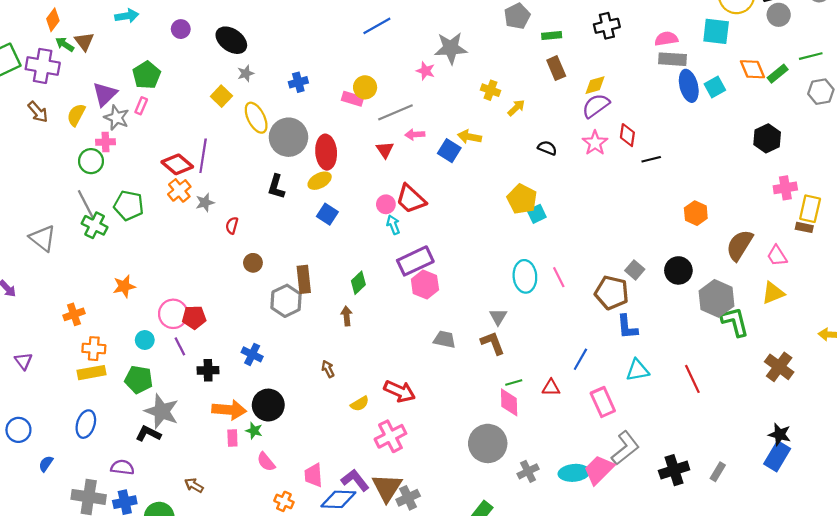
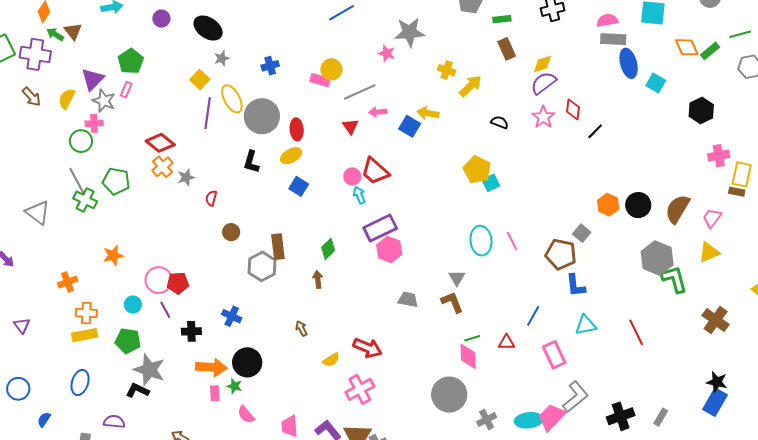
cyan square: (715, 87) -> (656, 83), moved, turned -30
yellow arrow: (516, 108) -> (471, 86), size x1.4
red ellipse: (326, 152) -> (297, 129), size x0.7
purple line: (203, 156) -> (208, 113), moved
black line: (651, 159) -> (595, 131), turned -30
orange hexagon: (696, 213) -> (608, 205), moved
pink trapezoid: (777, 256) -> (712, 218), turned 70
black circle: (678, 270) -> (638, 205), moved

